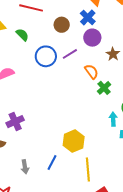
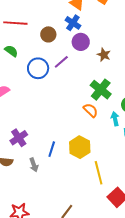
orange semicircle: (91, 72) -> (91, 110), moved
green cross: (104, 88) -> (101, 90), size x1.5
blue line: (52, 163) -> (52, 149), moved
gray arrow: (25, 167) -> (34, 165), moved

